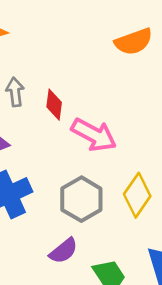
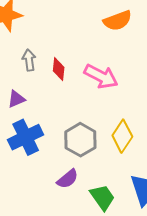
pink arrow: (94, 135) -> (101, 76), moved

